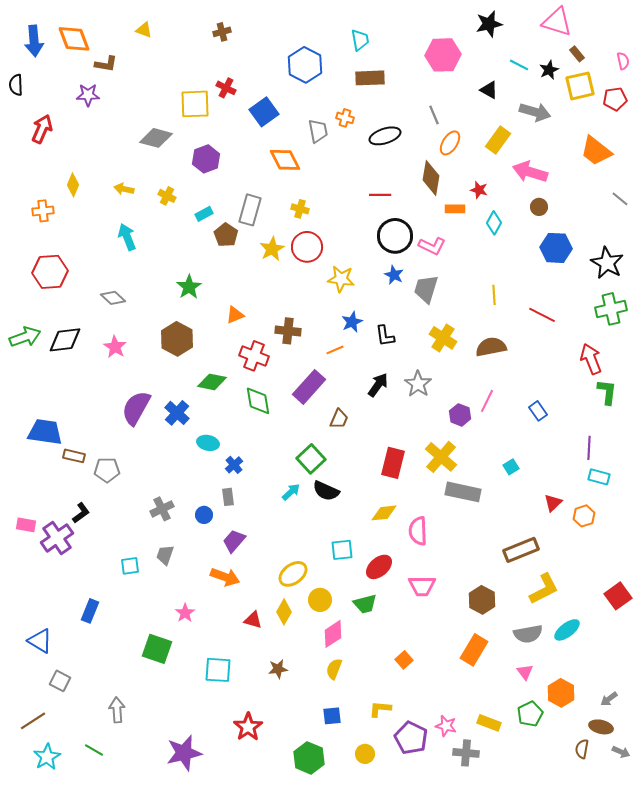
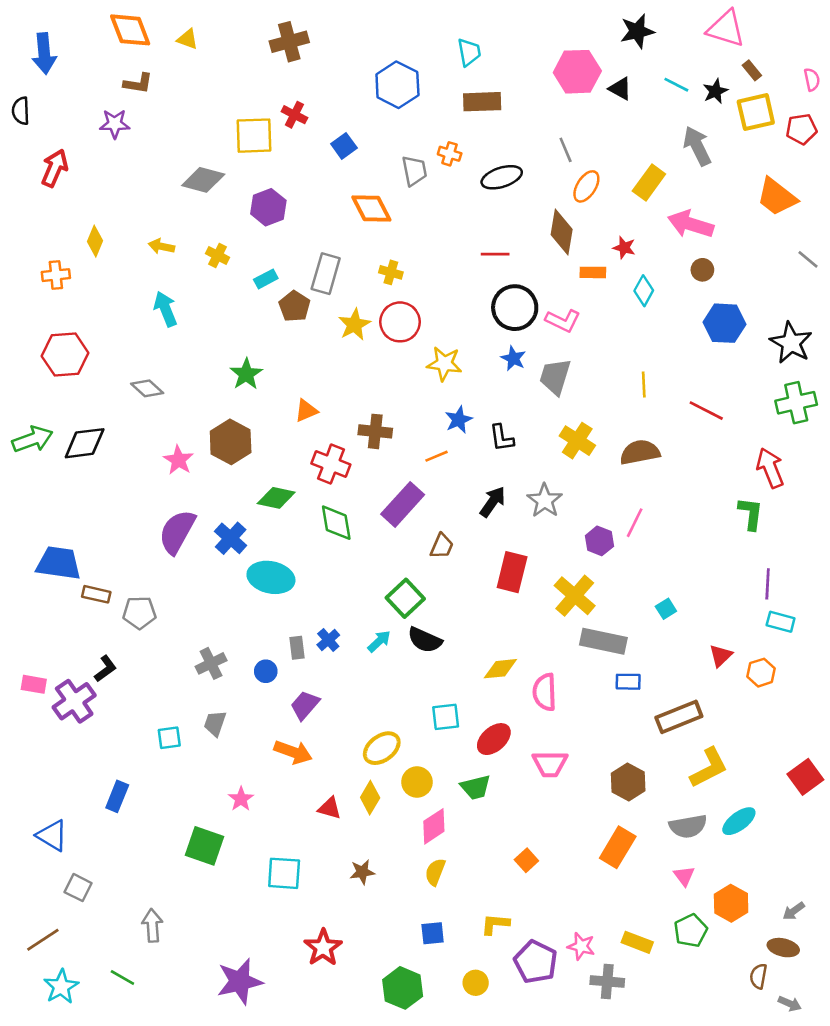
brown cross: (222, 32) -> (289, 42), size x1.6
orange diamond: (74, 39) -> (130, 30), moved
black triangle: (489, 90) -> (620, 89), moved
blue square: (264, 112) -> (344, 146), size x0.7
gray arrow: (535, 112) -> (697, 146), turned -132
pink star: (115, 347) -> (178, 460), moved
green L-shape: (607, 392) -> (751, 514), moved
blue rectangle: (538, 411) -> (628, 682), moved, turned -54
cyan ellipse: (208, 443) -> (271, 577), size x1.6
red rectangle: (393, 463) -> (512, 572), moved
blue cross: (234, 465) -> (328, 640), moved
gray arrow: (621, 752) -> (790, 1004), moved

